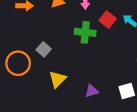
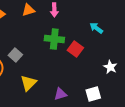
red square: (108, 20) -> (75, 49), moved

